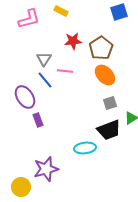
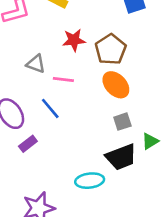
gray triangle: (44, 59) -> (36, 64), turned -42
blue line: (45, 80) -> (50, 108), moved
purple rectangle: (38, 120) -> (28, 144), turned 72

